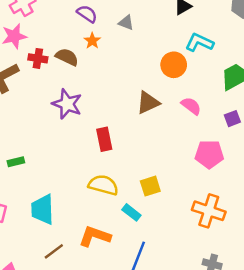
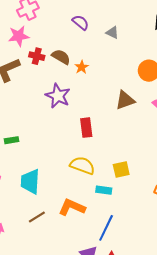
orange star: (92, 41) -> (82, 67), moved
cyan rectangle: (131, 212) -> (104, 190), turned -35

